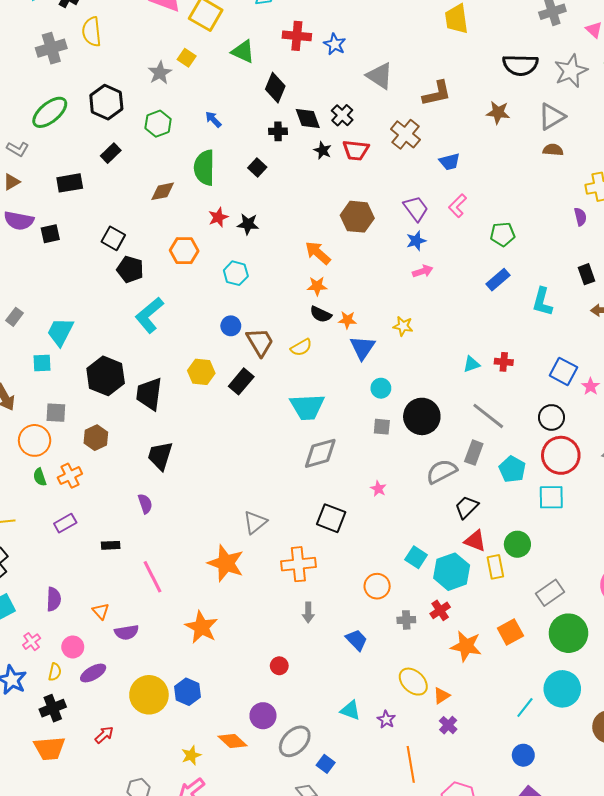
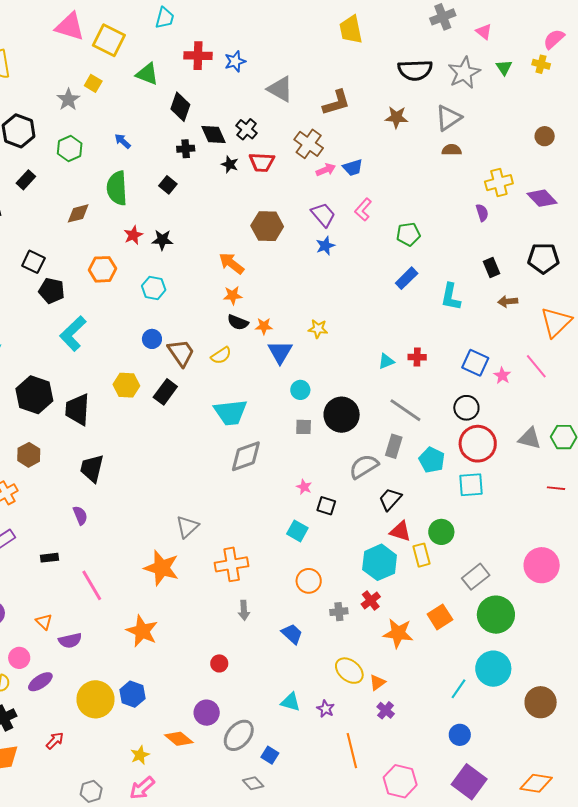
blue star: (335, 44) -> (235, 61), turned 30
pink arrow: (423, 271) -> (326, 170), moved
black square: (331, 518) -> (326, 506), moved, size x0.7
cyan square: (416, 557) -> (297, 531), moved

